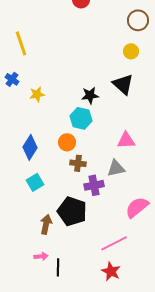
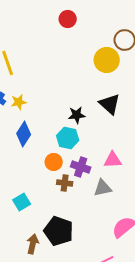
yellow circle: (131, 51) -> (107, 60), moved, size x1.6
yellow star: (37, 94) -> (19, 102), moved
blue diamond: (30, 147) -> (24, 134), moved
purple cross: (94, 185) -> (81, 167), moved, turned 30

